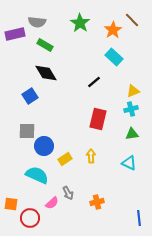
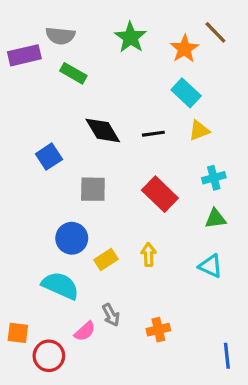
black diamond: (46, 73) -> (103, 130), moved
black line: (94, 82) -> (153, 134), turned 32
yellow triangle: (133, 91) -> (199, 130), moved
red rectangle: (98, 119) -> (160, 194), turned -60
gray square: (27, 131) -> (93, 189), moved

